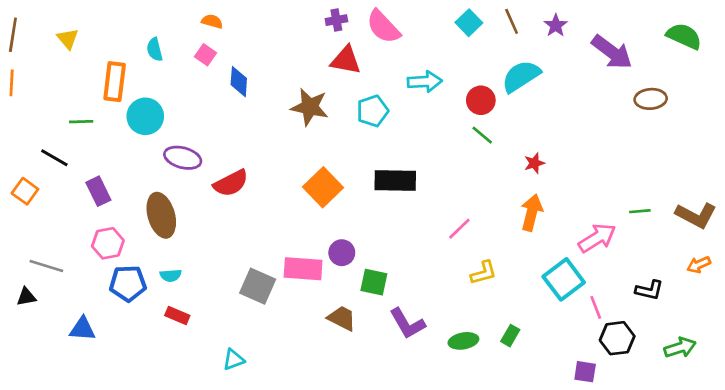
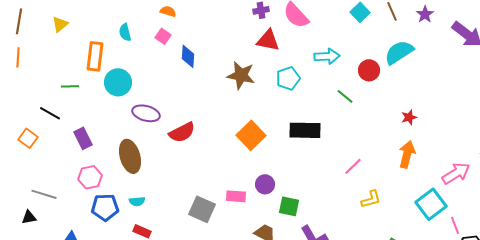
yellow triangle: (68, 39) -> (60, 24), turned 30
green line: (482, 135) -> (345, 96), moved
pink rectangle: (303, 269) -> (236, 196), size x0.7

